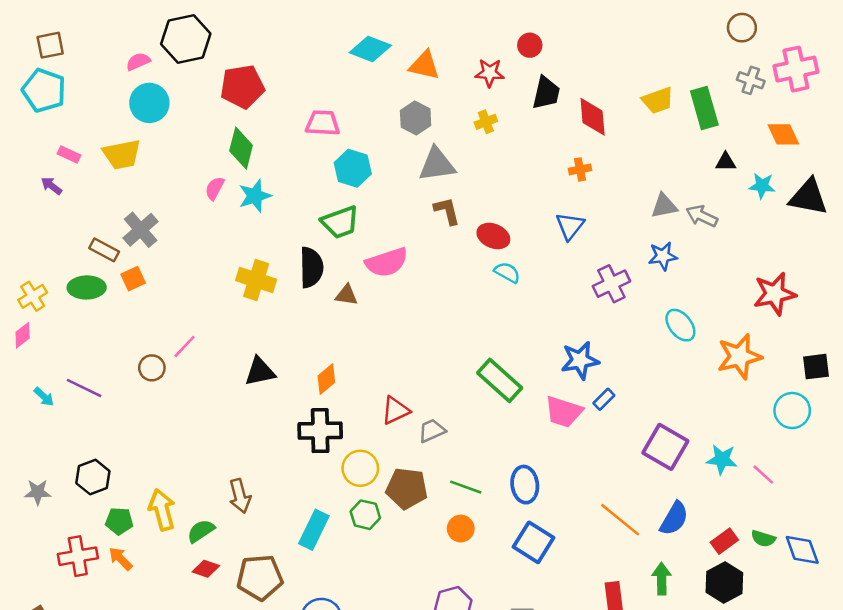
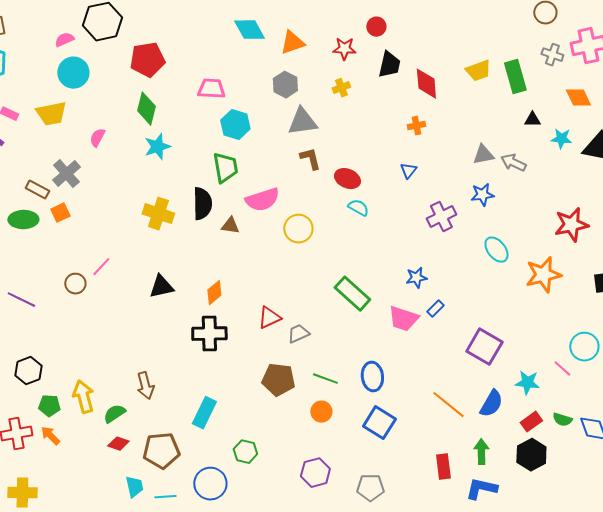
cyan diamond: (370, 49) -> (249, 30), turned 40
orange triangle: (424, 65) -> (292, 43), turned -32
pink semicircle: (215, 188) -> (97, 138), moved
green trapezoid: (340, 222) -> (225, 168), turned -80
blue triangle: (570, 226) -> (408, 171), size x0.7
blue star: (580, 360) -> (416, 278), size x0.7
cyan circle: (792, 411) -> (584, 347), moved
cyan star: (722, 459) -> (527, 383), moved
yellow circle: (360, 468) -> (298, 229), moved
green hexagon: (365, 515) -> (245, 452), moved

